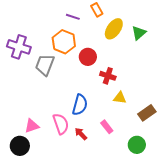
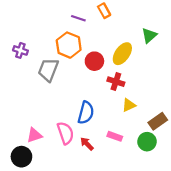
yellow ellipse: (114, 29) -> (122, 54), moved
purple cross: (19, 47) -> (20, 50), size x0.6
yellow triangle: (120, 98) -> (129, 105), turned -32
pink rectangle: (107, 127) -> (115, 136), turned -32
green circle: (137, 145) -> (147, 142), moved

